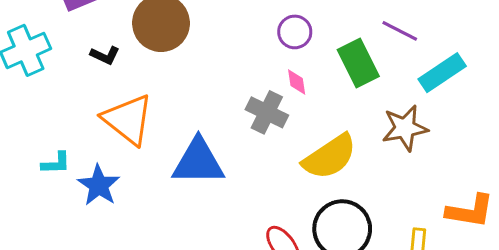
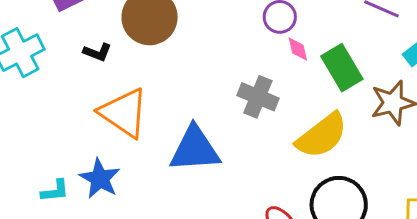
green rectangle: (358, 63) -> (342, 68), moved
pink diamond: (297, 82) -> (298, 49), moved
cyan L-shape: (56, 163) -> (55, 191), moved

